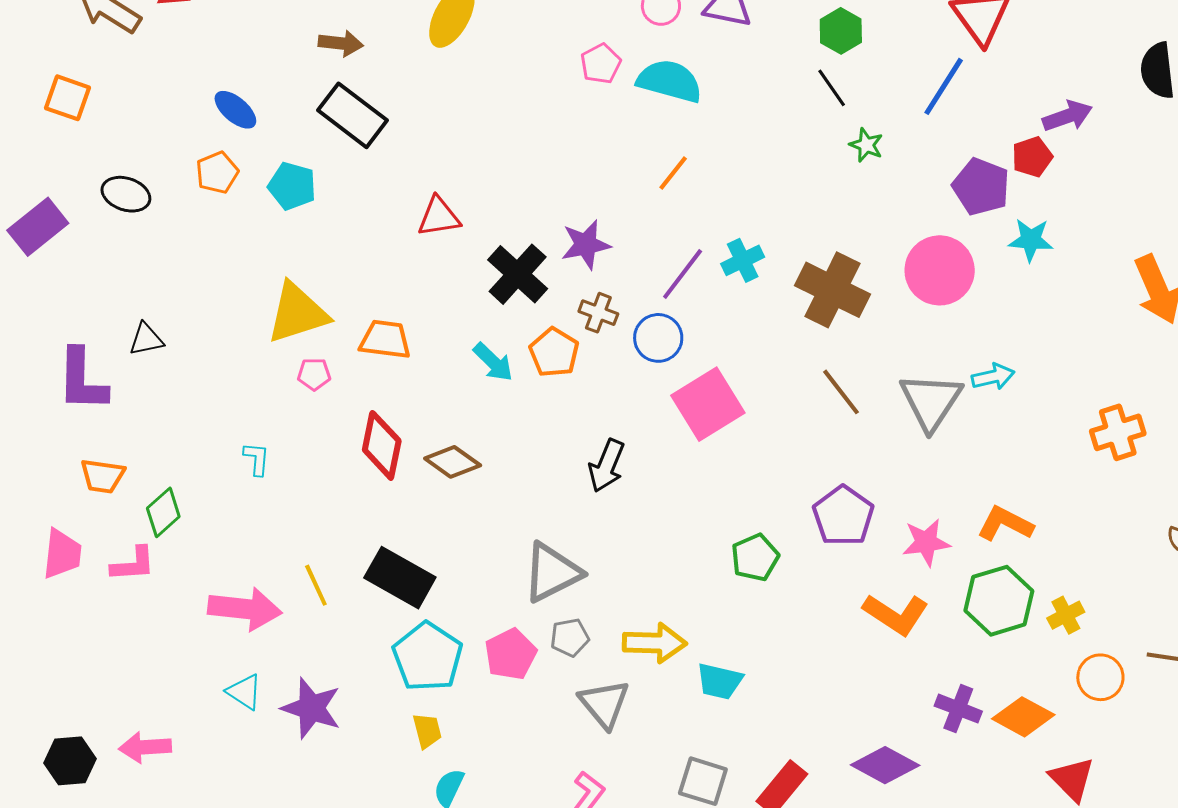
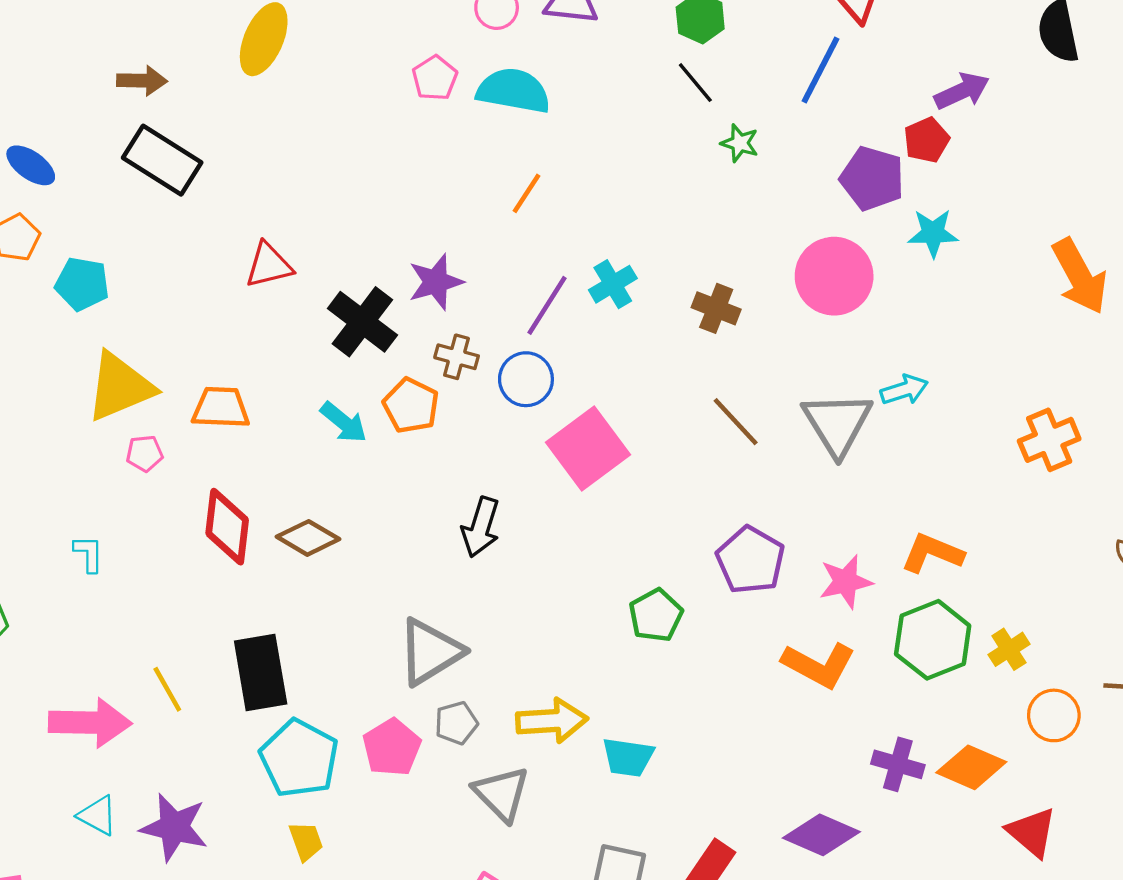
cyan pentagon: (292, 186) -> (82, 284), moved
brown cross: (832, 290) -> (716, 308), size x0.6
black rectangle: (400, 578) -> (261, 673), turned 56

